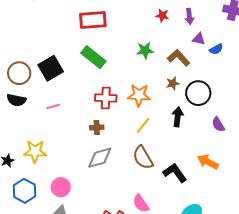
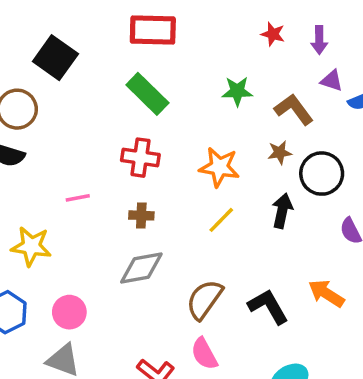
black square: (51, 68) -> (55, 58), moved, turned -30
red cross: (106, 98) -> (140, 158), moved
pink line: (53, 107) -> (78, 198), moved
brown semicircle: (143, 158) -> (204, 299), moved, turned 60

